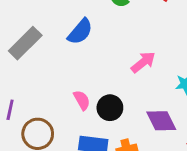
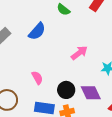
black circle: (110, 108) -> (66, 90), moved

